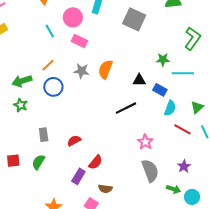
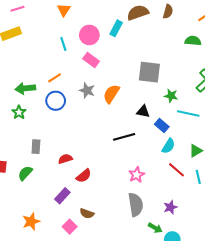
gray square: (134, 19) -> (149, 72), moved, turned -30
red semicircle: (96, 162) -> (84, 176), moved

